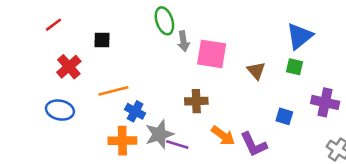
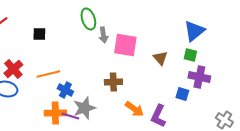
red cross: (69, 67) -> (13, 69), moved
purple cross: (325, 102) -> (199, 77), moved
purple line: (177, 144) -> (70, 116), moved
purple L-shape: (254, 144) -> (158, 116), turned 50

